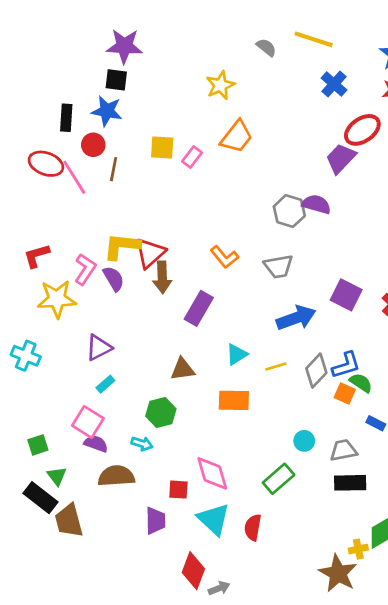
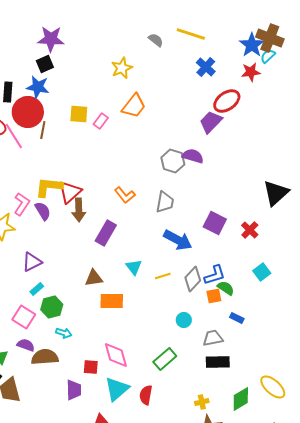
black square: (116, 80) -> (45, 64), turned -30
red circle: (93, 145) -> (28, 112), size x1.8
gray trapezoid: (279, 266) -> (165, 202), turned -70
blue arrow: (296, 318) -> (178, 240), turned 48
cyan triangle: (237, 354) -> (134, 267), turned -36
orange square: (345, 394) -> (214, 296), turned -35
orange rectangle: (234, 400) -> (112, 301), moved
green hexagon: (161, 412) -> (52, 307), moved
cyan circle: (304, 441) -> (184, 320), moved
purple semicircle: (96, 444) -> (26, 345), moved
cyan triangle: (214, 519) -> (117, 389), turned 36
yellow cross: (358, 549) -> (202, 402), moved

